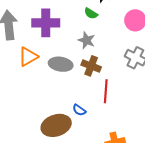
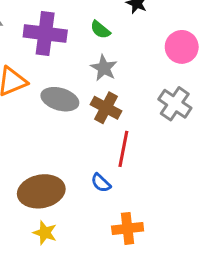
green semicircle: (91, 13) -> (100, 30), moved
blue semicircle: (79, 110) -> (101, 183), moved

